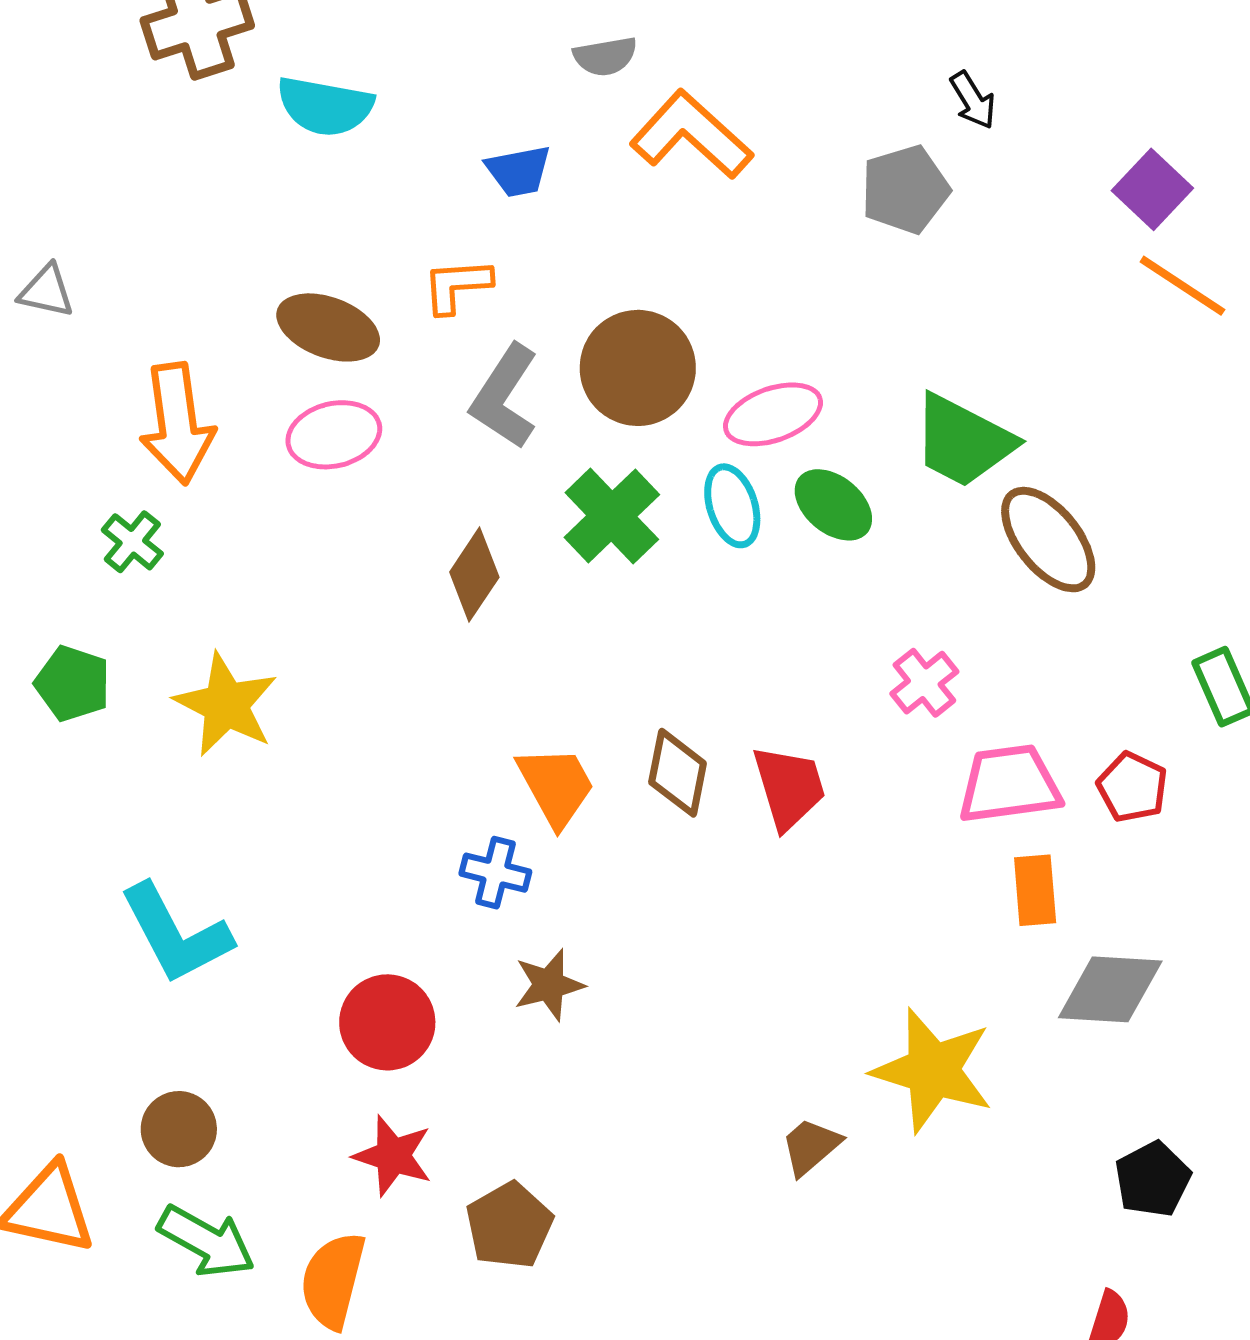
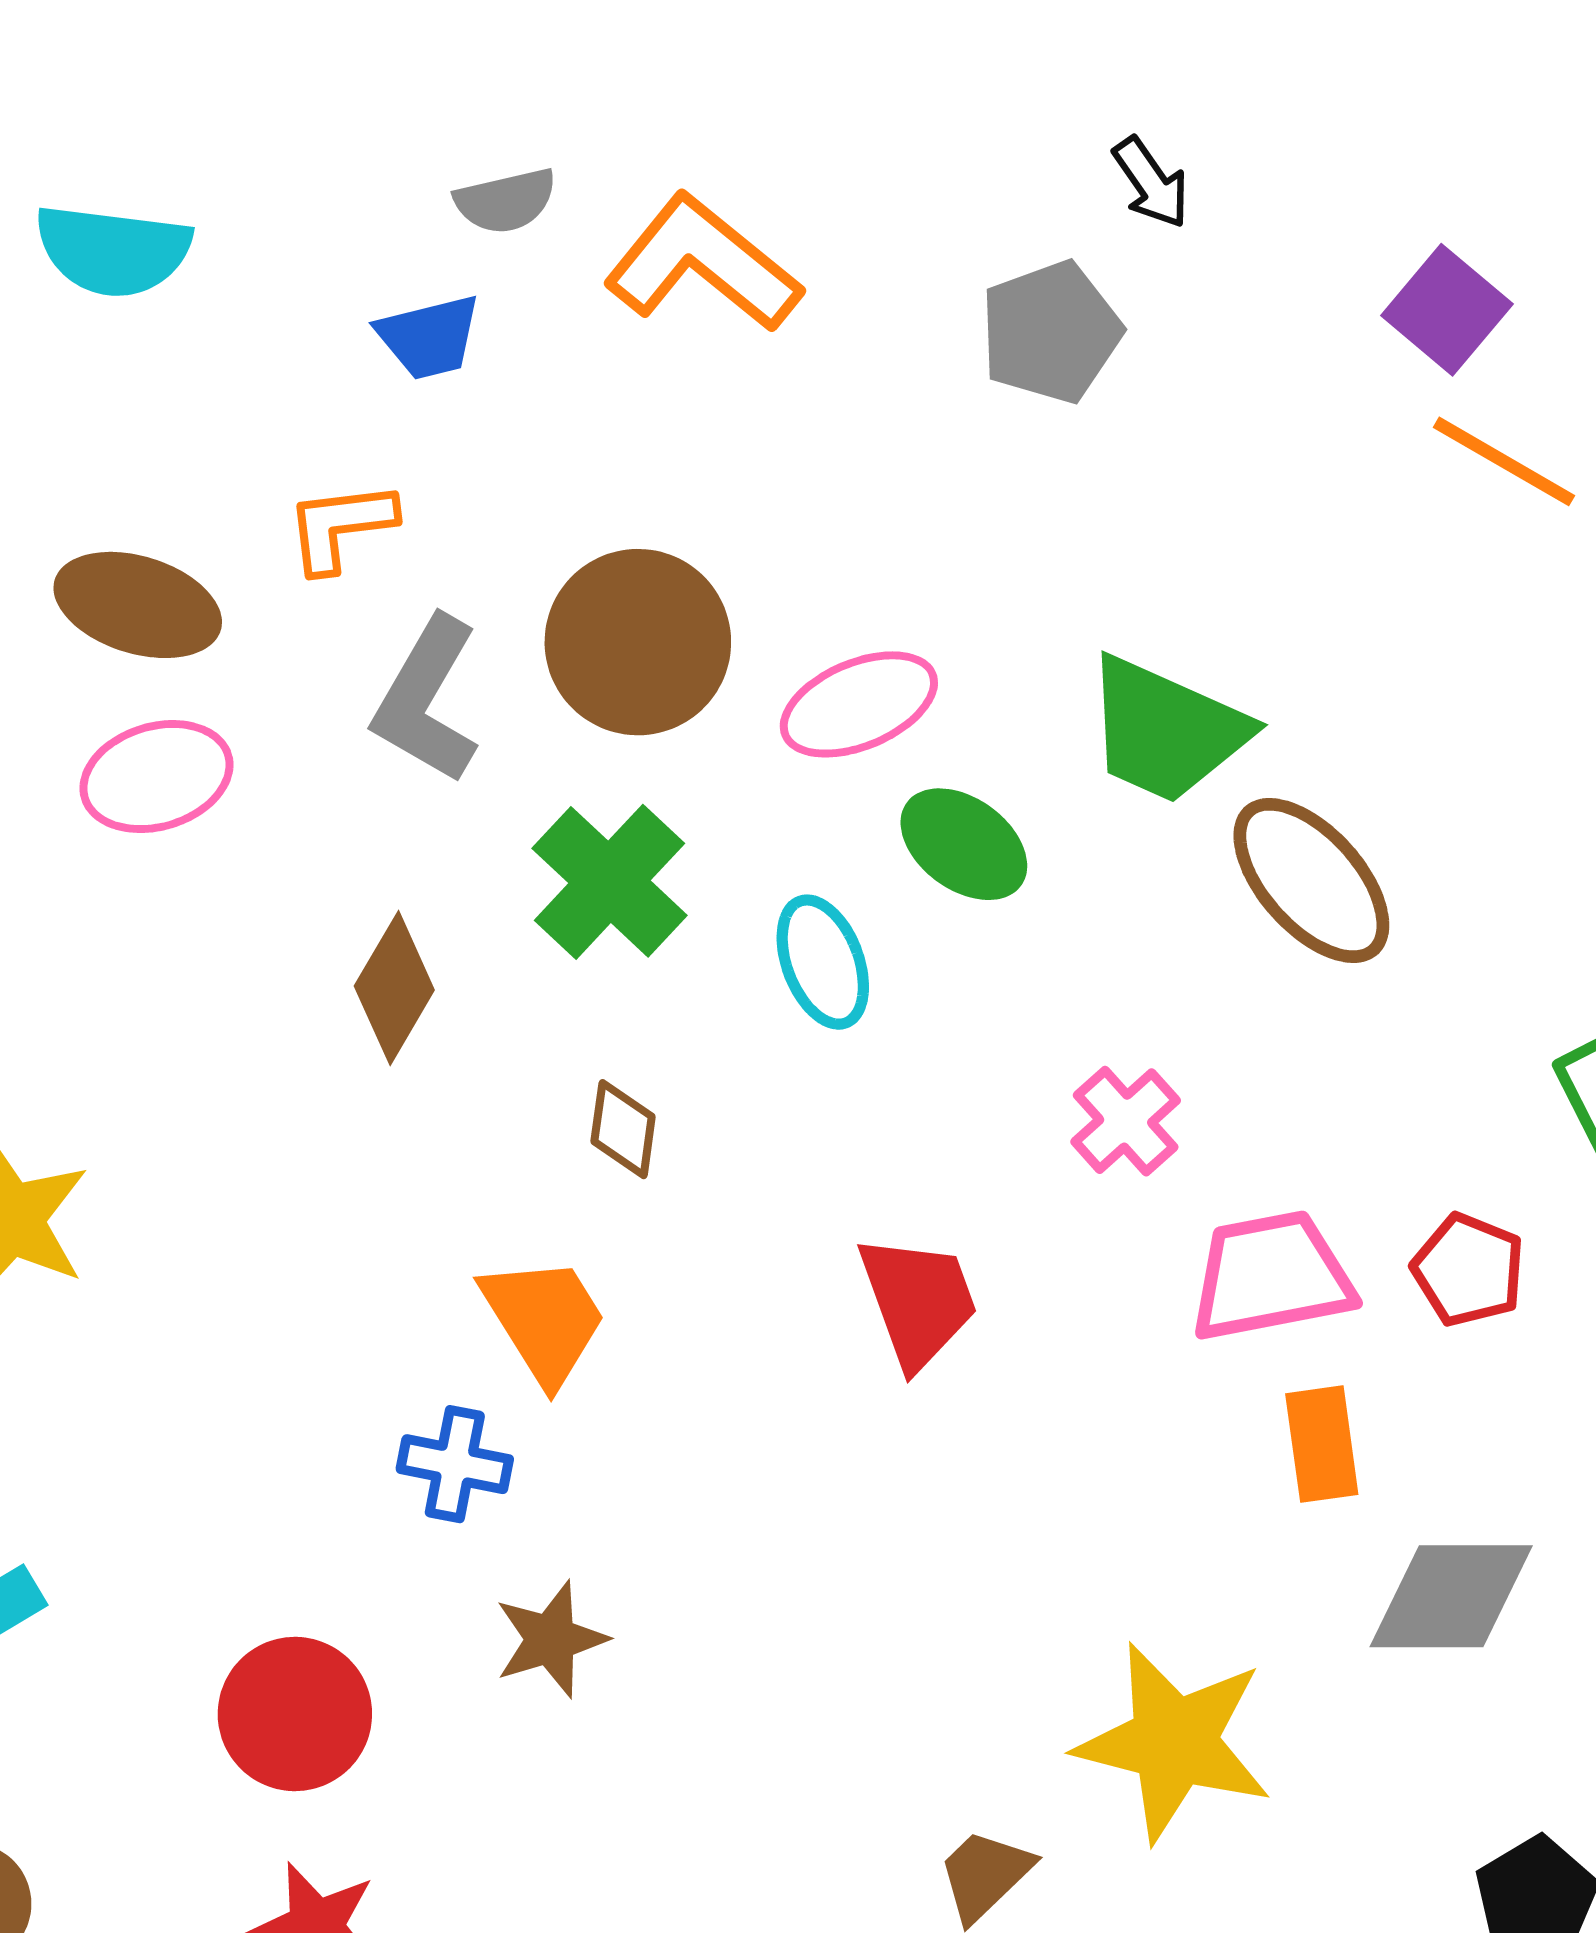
gray semicircle: (605, 56) -> (506, 201), moved
cyan ellipse: (732, 506) -> (823, 962), moved
brown diamond: (678, 773) -> (623, 1129), moved, size x0.7

